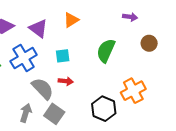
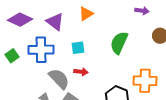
blue cross: (24, 58) -> (41, 50), turned 30
orange cross: (133, 91) -> (145, 81), turned 30

